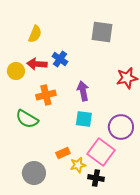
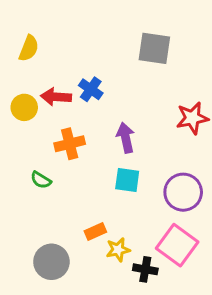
yellow semicircle: (35, 34) -> (29, 48), moved
green semicircle: (27, 119) -> (41, 180), size x0.6
pink square: (101, 152) -> (177, 245), moved

